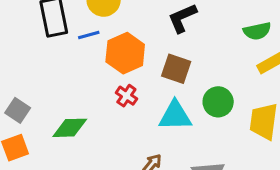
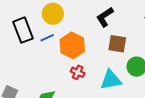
brown square: (176, 69) -> (117, 44), moved

